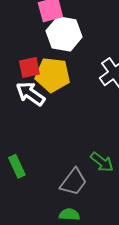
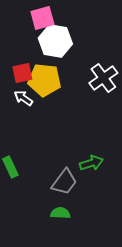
white arrow: (30, 94) -> (23, 98), size x0.7
green arrow: (102, 162) -> (91, 163), turned -55

